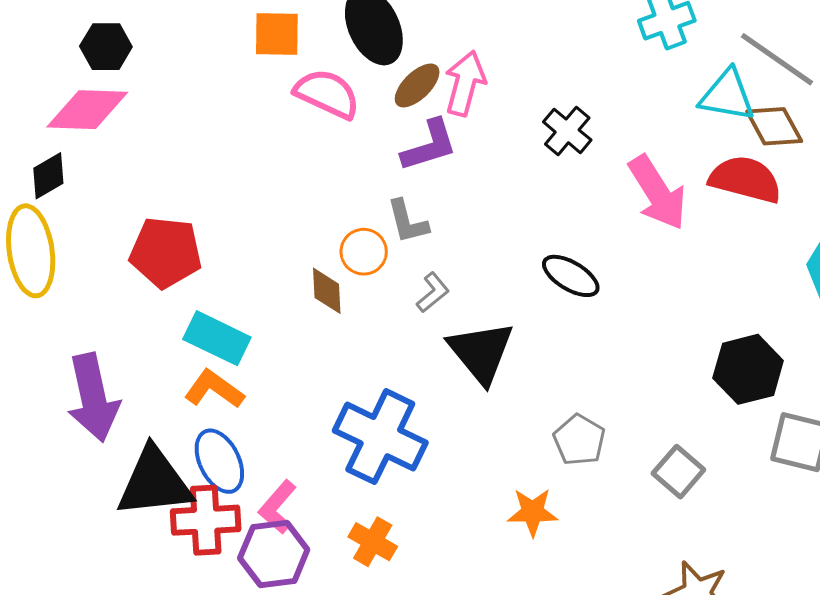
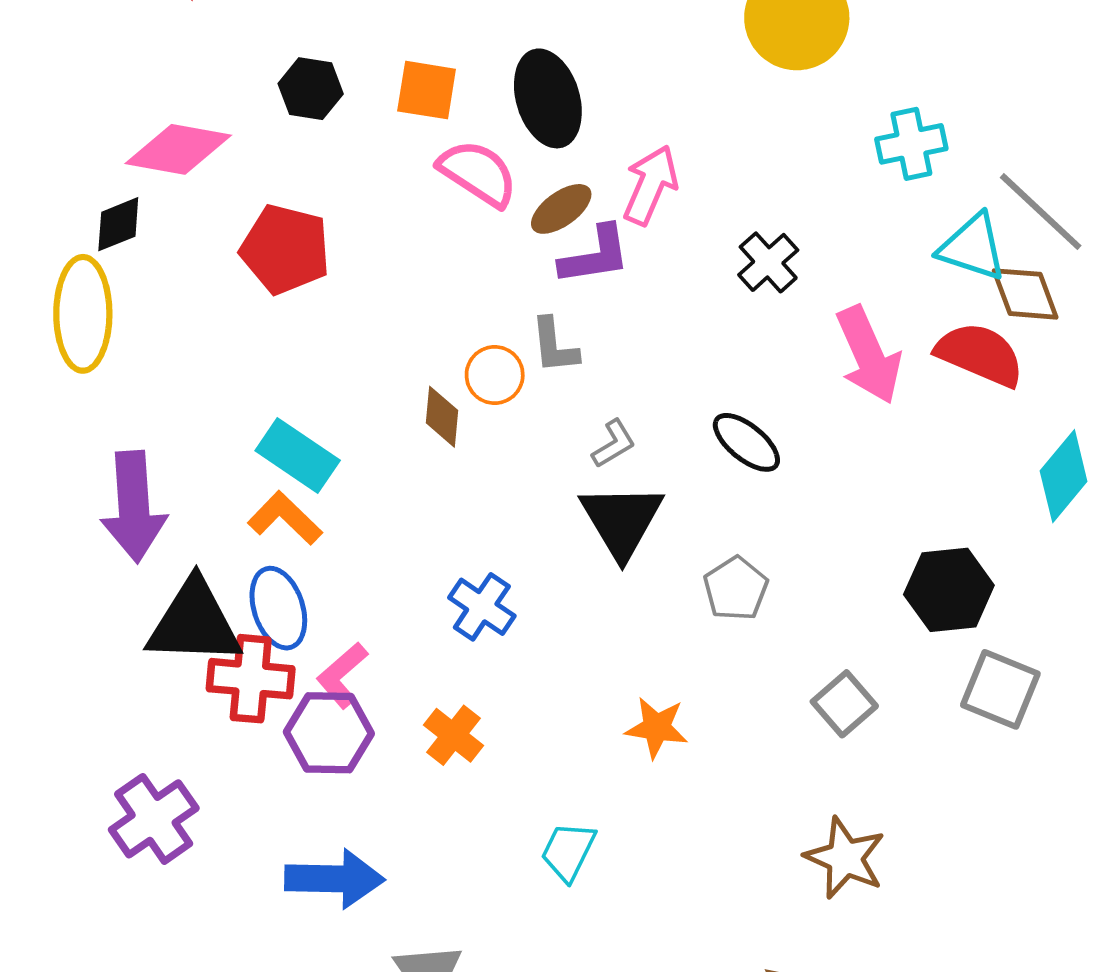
black hexagon: (106, 47) -> (311, 89), moved
brown ellipse: (417, 85) -> (561, 209), moved
red pentagon: (166, 252) -> (285, 249), moved
gray L-shape: (433, 292) -> (614, 444), moved
blue cross: (380, 437) -> (482, 607), size x0.6
gray pentagon: (579, 440) -> (736, 589), moved

